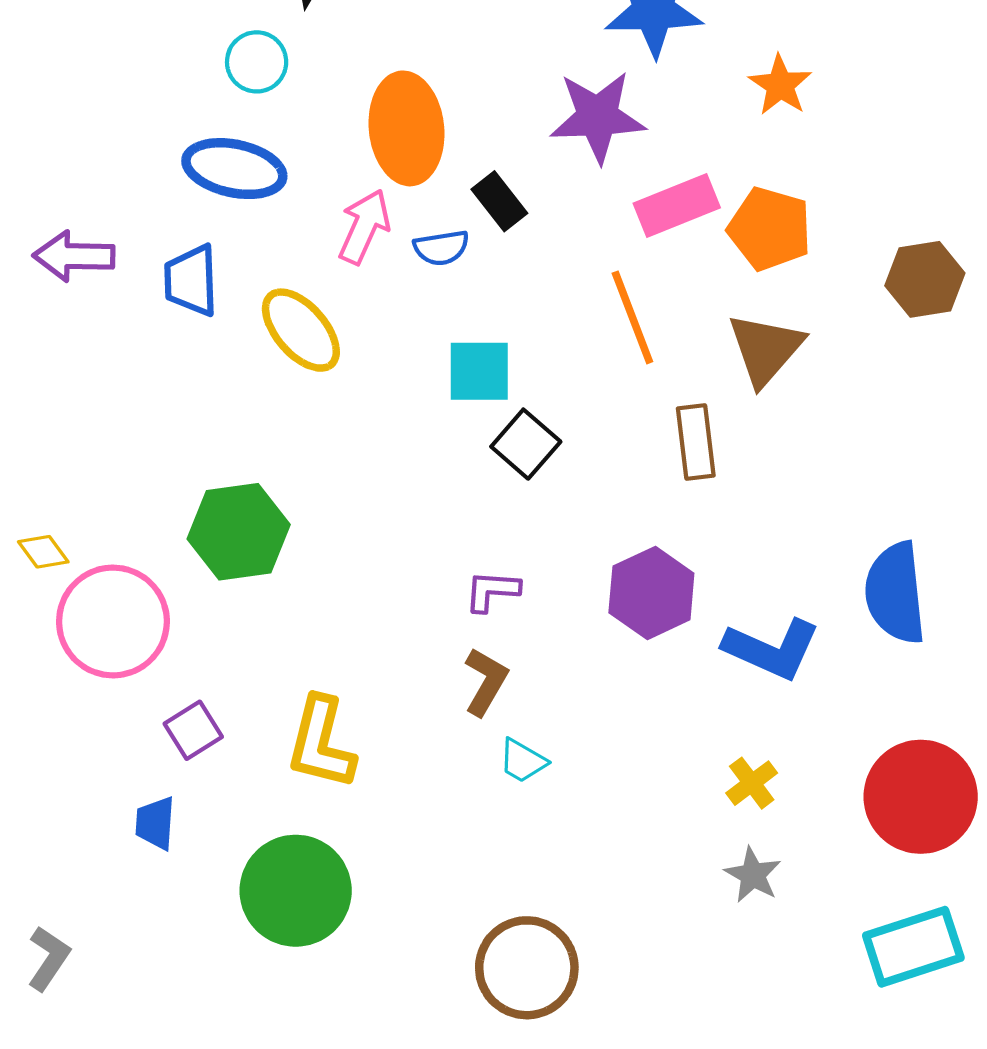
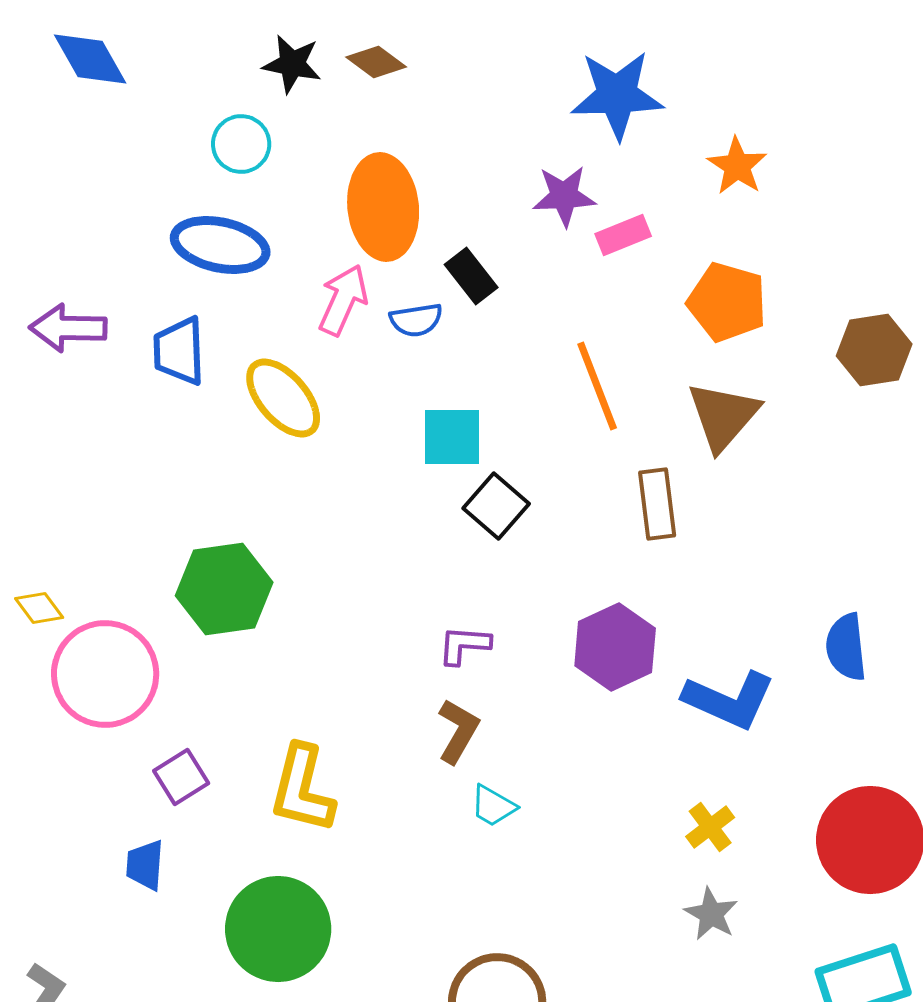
purple star: (598, 117) -> (564, 196), size x0.7
pink rectangle: (677, 206) -> (623, 235), moved, size x0.7
blue semicircle: (895, 593) -> (846, 647), size x0.7

